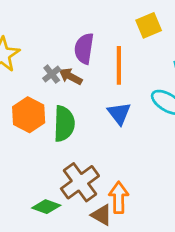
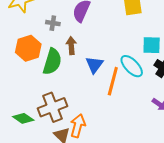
orange line: (119, 65) -> (113, 81), moved
gray cross: (52, 74) -> (53, 23), turned 32
brown arrow: (71, 76) -> (71, 46), moved, turned 42

